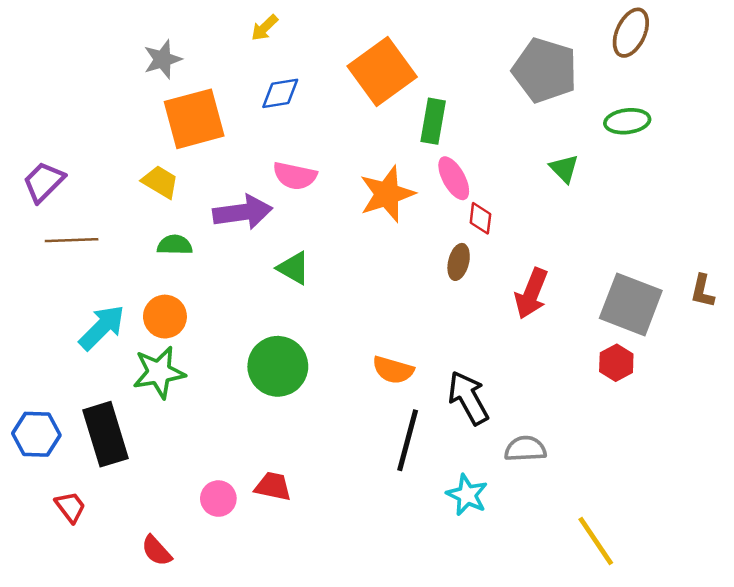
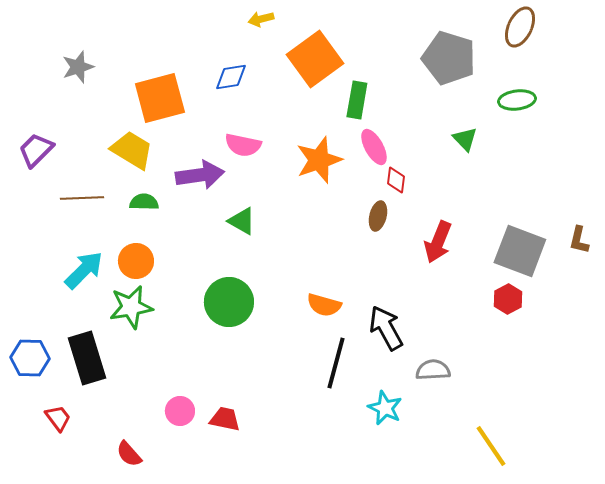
yellow arrow: (264, 28) -> (261, 19), moved, turned 30
gray star: (163, 59) -> (78, 67), moved
yellow trapezoid: (160, 182) -> (132, 150), size x1.4
brown line: (72, 240) -> (82, 198), moved
red trapezoid: (273, 486) -> (225, 419), moved

